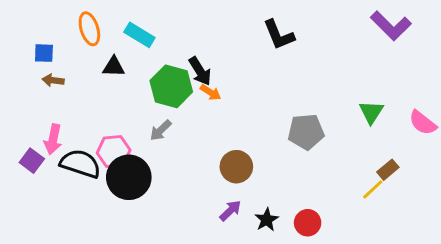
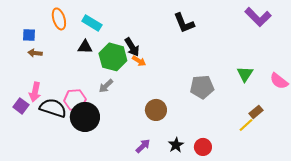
black triangle: (114, 67) -> (85, 47), moved
purple arrow: (230, 211) -> (143, 146), moved

